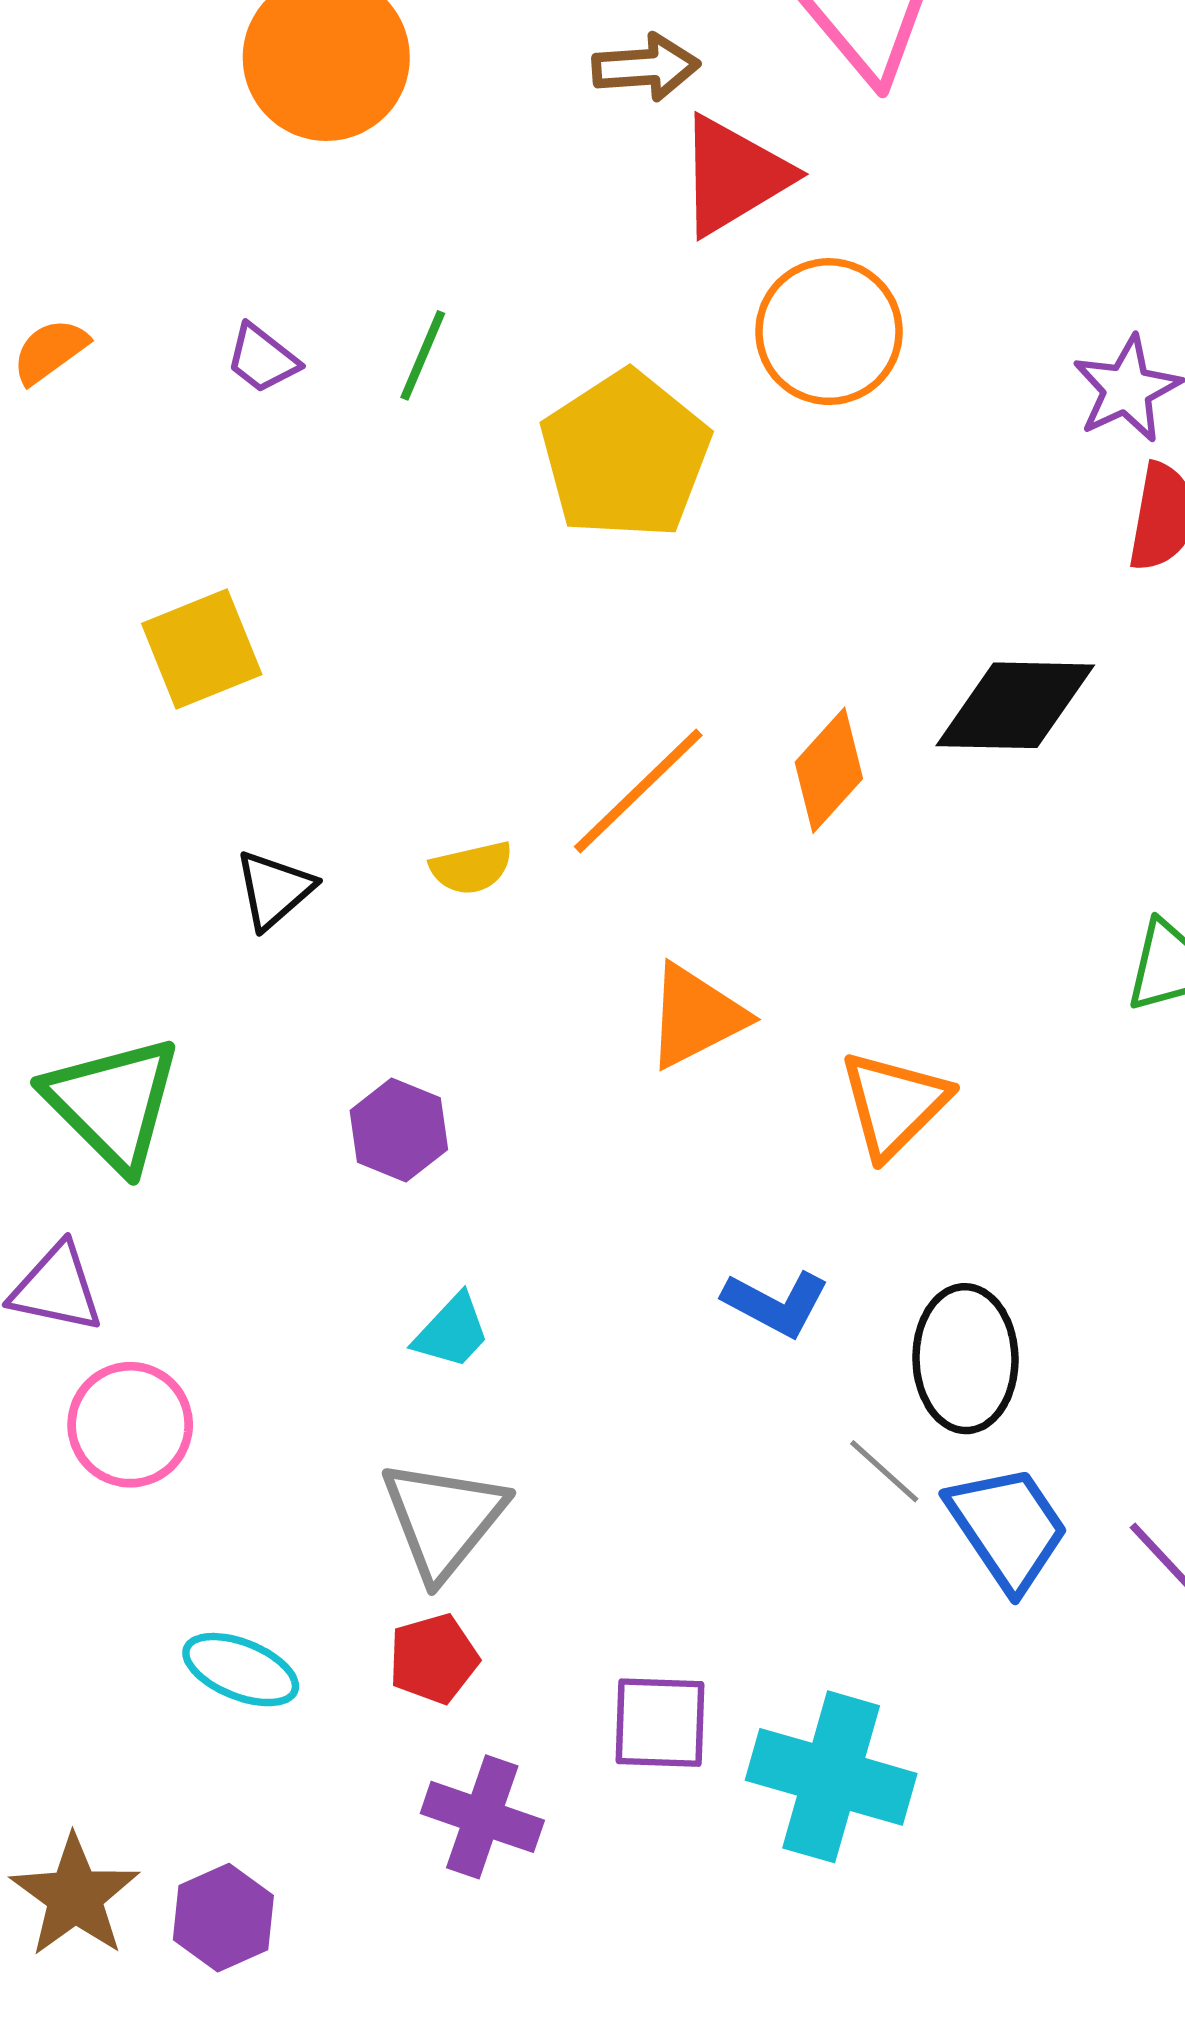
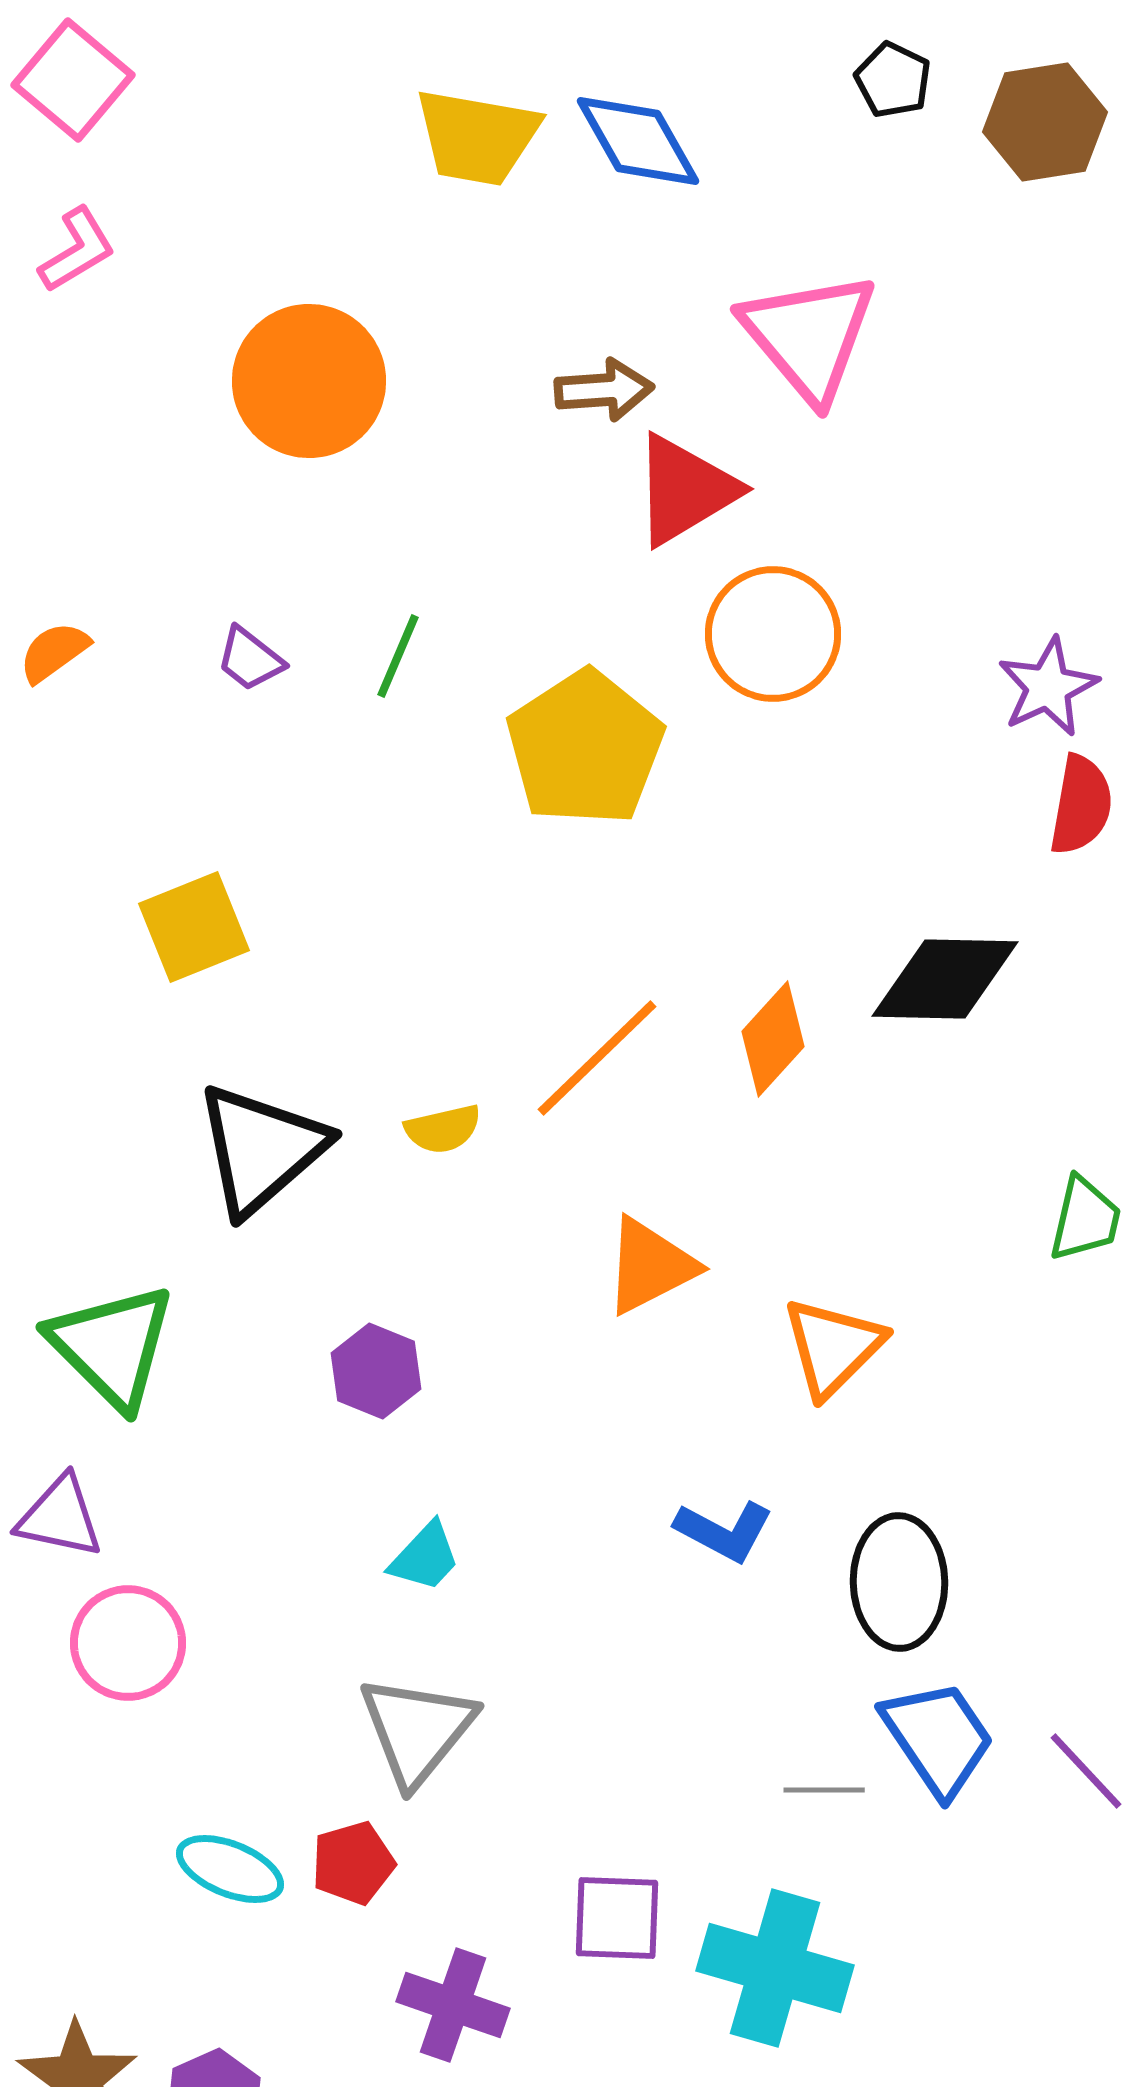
black triangle: (274, 890) -> (261, 1149), size x1.8
gray line: (884, 1471) -> (824, 1790), moved, turned -42
red pentagon: (434, 1659) -> (353, 1863), moved

